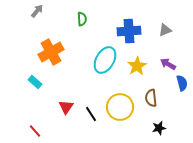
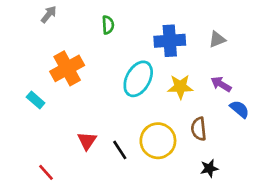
yellow star: (137, 66) -> (180, 87), turned 30
cyan rectangle: (35, 82) -> (36, 100), moved
blue semicircle: (182, 83) -> (240, 109), turned -35

